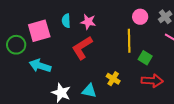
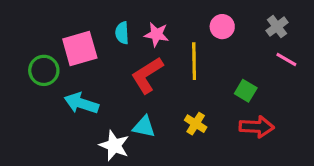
pink circle: (140, 17) -> (222, 27), moved
yellow line: (129, 41) -> (194, 61), moved
cyan triangle: (89, 91) -> (144, 127), moved

